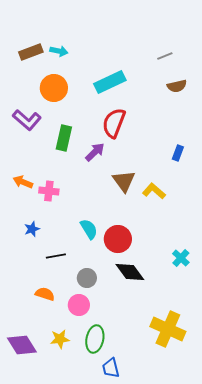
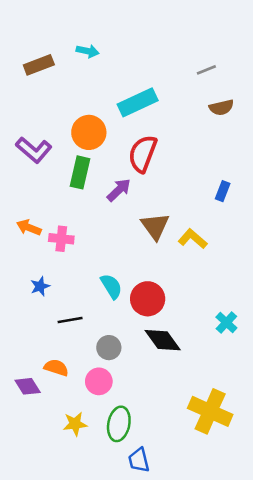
cyan arrow: (59, 51) -> (88, 51), moved
orange circle: (54, 88) -> (89, 132), moved
purple diamond: (22, 345) -> (28, 386), moved, size x0.7

